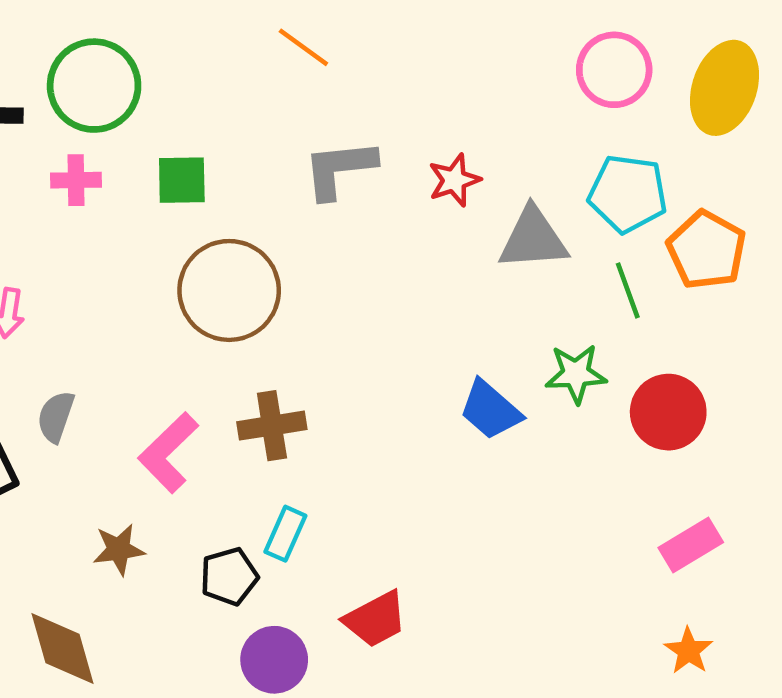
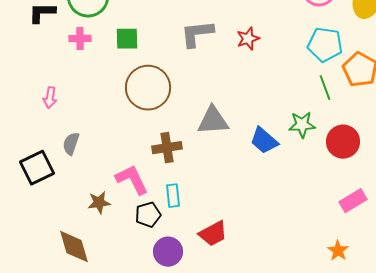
gray triangle: (533, 239) -> (213, 121), moved
pink L-shape: (168, 453) -> (132, 180), moved, turned 108
cyan rectangle: (285, 534) -> (173, 196), turned -30
orange star: (688, 651) -> (338, 251), moved

